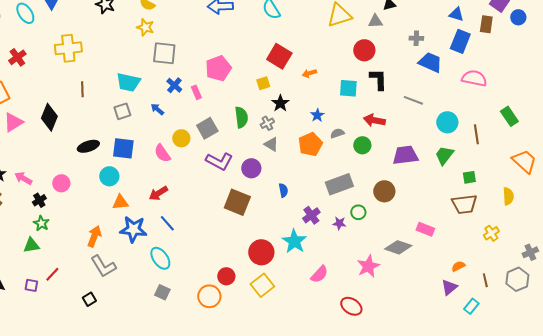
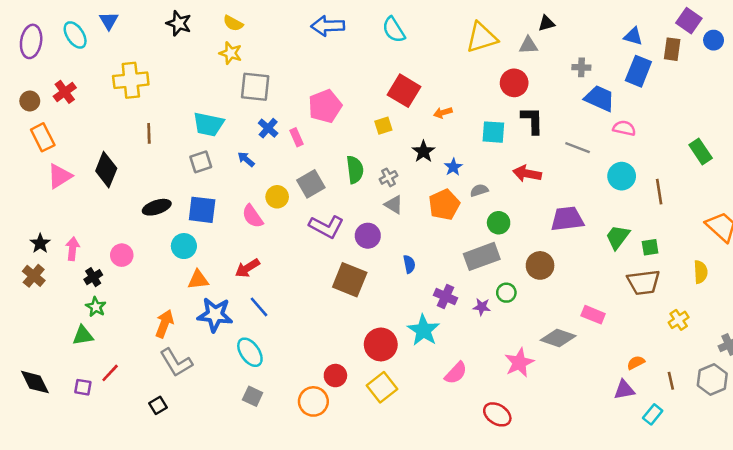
pink semicircle: (474, 78) -> (624, 128), moved, size x0.7
black star: (280, 103) -> (423, 152), moved
green rectangle: (509, 116) -> (701, 152), moved
green circle: (362, 145) -> (499, 223), moved
green trapezoid: (444, 155) -> (618, 237), moved
pink arrow: (23, 178) -> (73, 249), turned 66
purple cross: (311, 215) -> (445, 297), turned -30
purple triangle: (449, 287) -> (624, 390), turned 30

